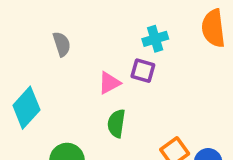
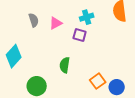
pink triangle: (109, 83) -> (56, 23), moved

